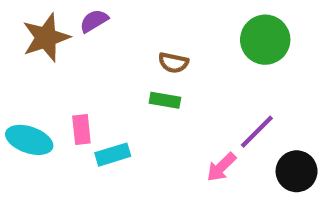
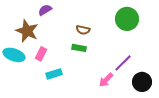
brown star: (46, 38) -> (27, 31), moved, turned -30
pink rectangle: (81, 129) -> (41, 54), moved, turned 32
cyan ellipse: (29, 140) -> (14, 55), moved

